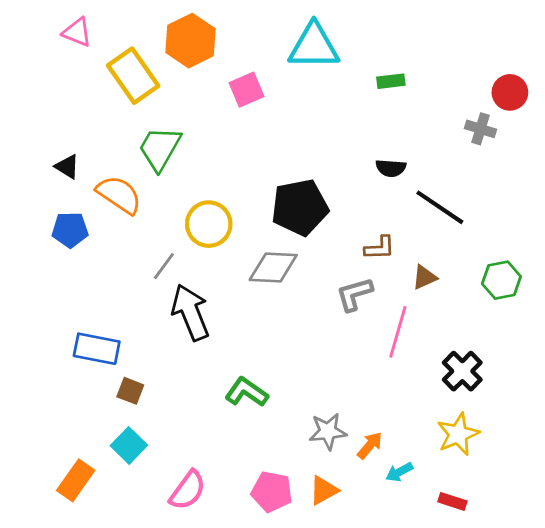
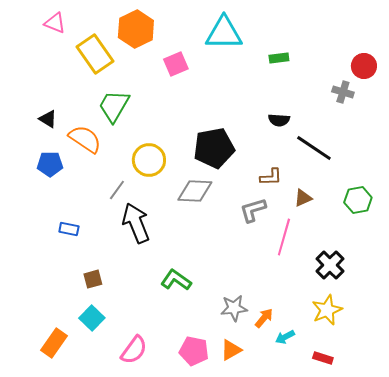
blue rectangle: (97, 349) -> (69, 229), moved, size x0.6
brown square: (130, 391) -> (93, 279), turned -36

